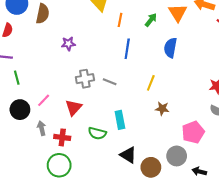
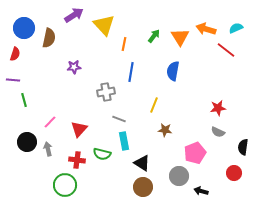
green arrow: (151, 20) -> (154, 36), moved
gray cross: (85, 79) -> (106, 92), moved
gray line: (110, 82) -> (119, 119), moved
black circle: (20, 110) -> (27, 142), moved
red cross: (62, 137) -> (77, 160), moved
black triangle: (128, 155) -> (142, 163), moved
brown circle: (151, 167) -> (143, 187), moved

